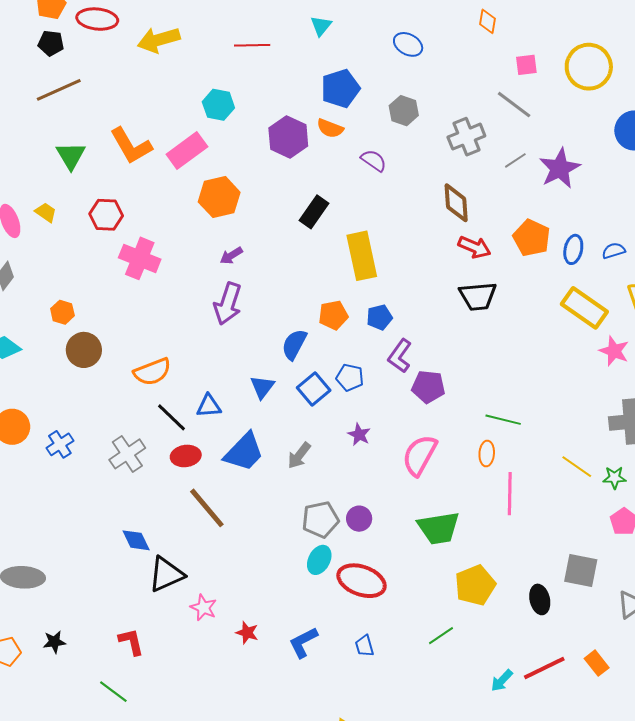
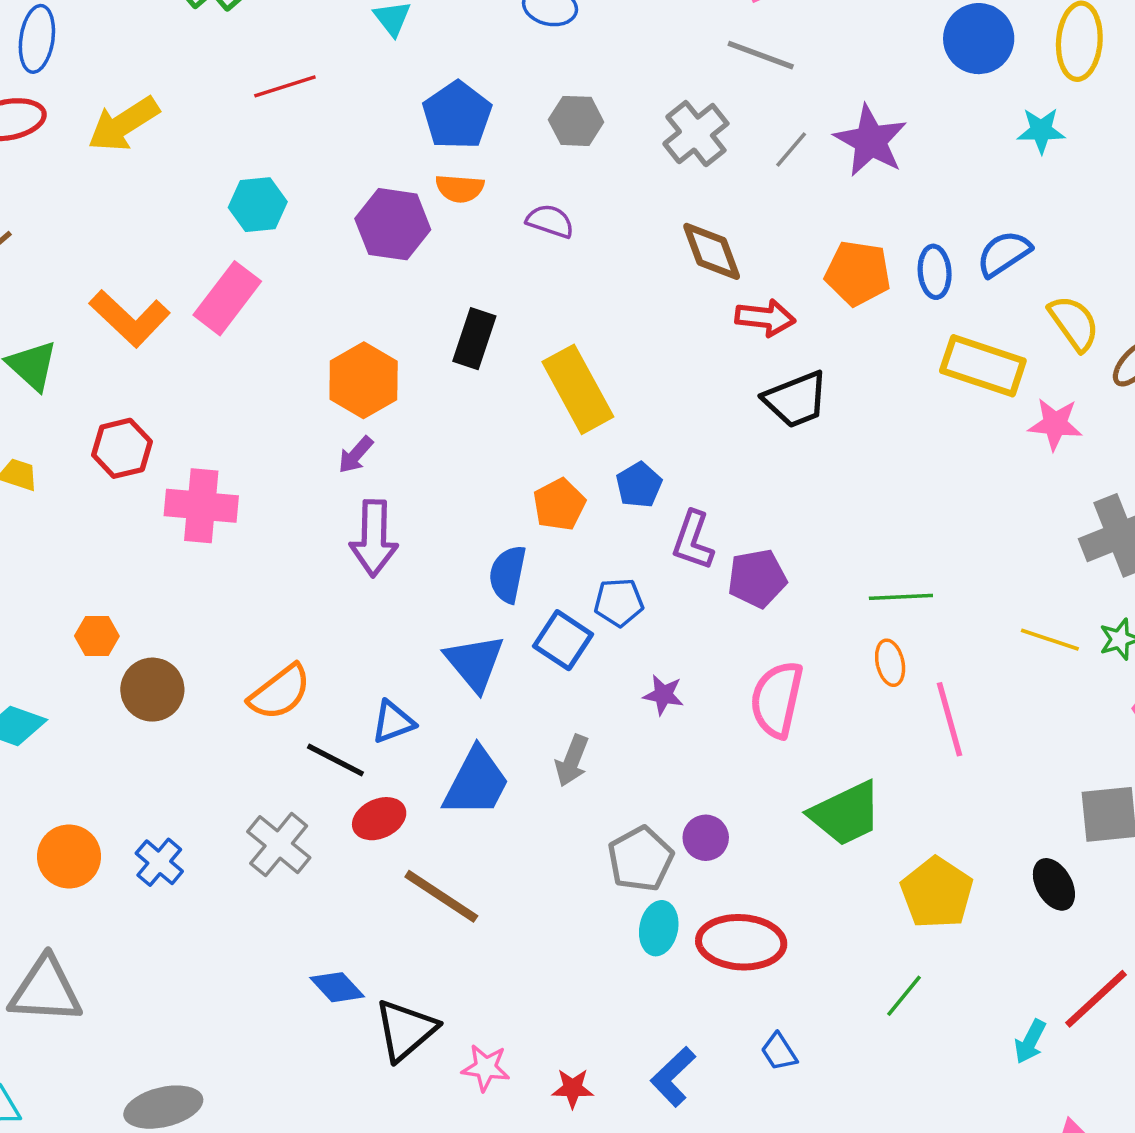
orange hexagon: (219, 197) -> (364, 380), moved
blue semicircle: (614, 251) -> (1004, 254), size x1.4
blue triangle: (262, 387) -> (475, 663), size x1.4

